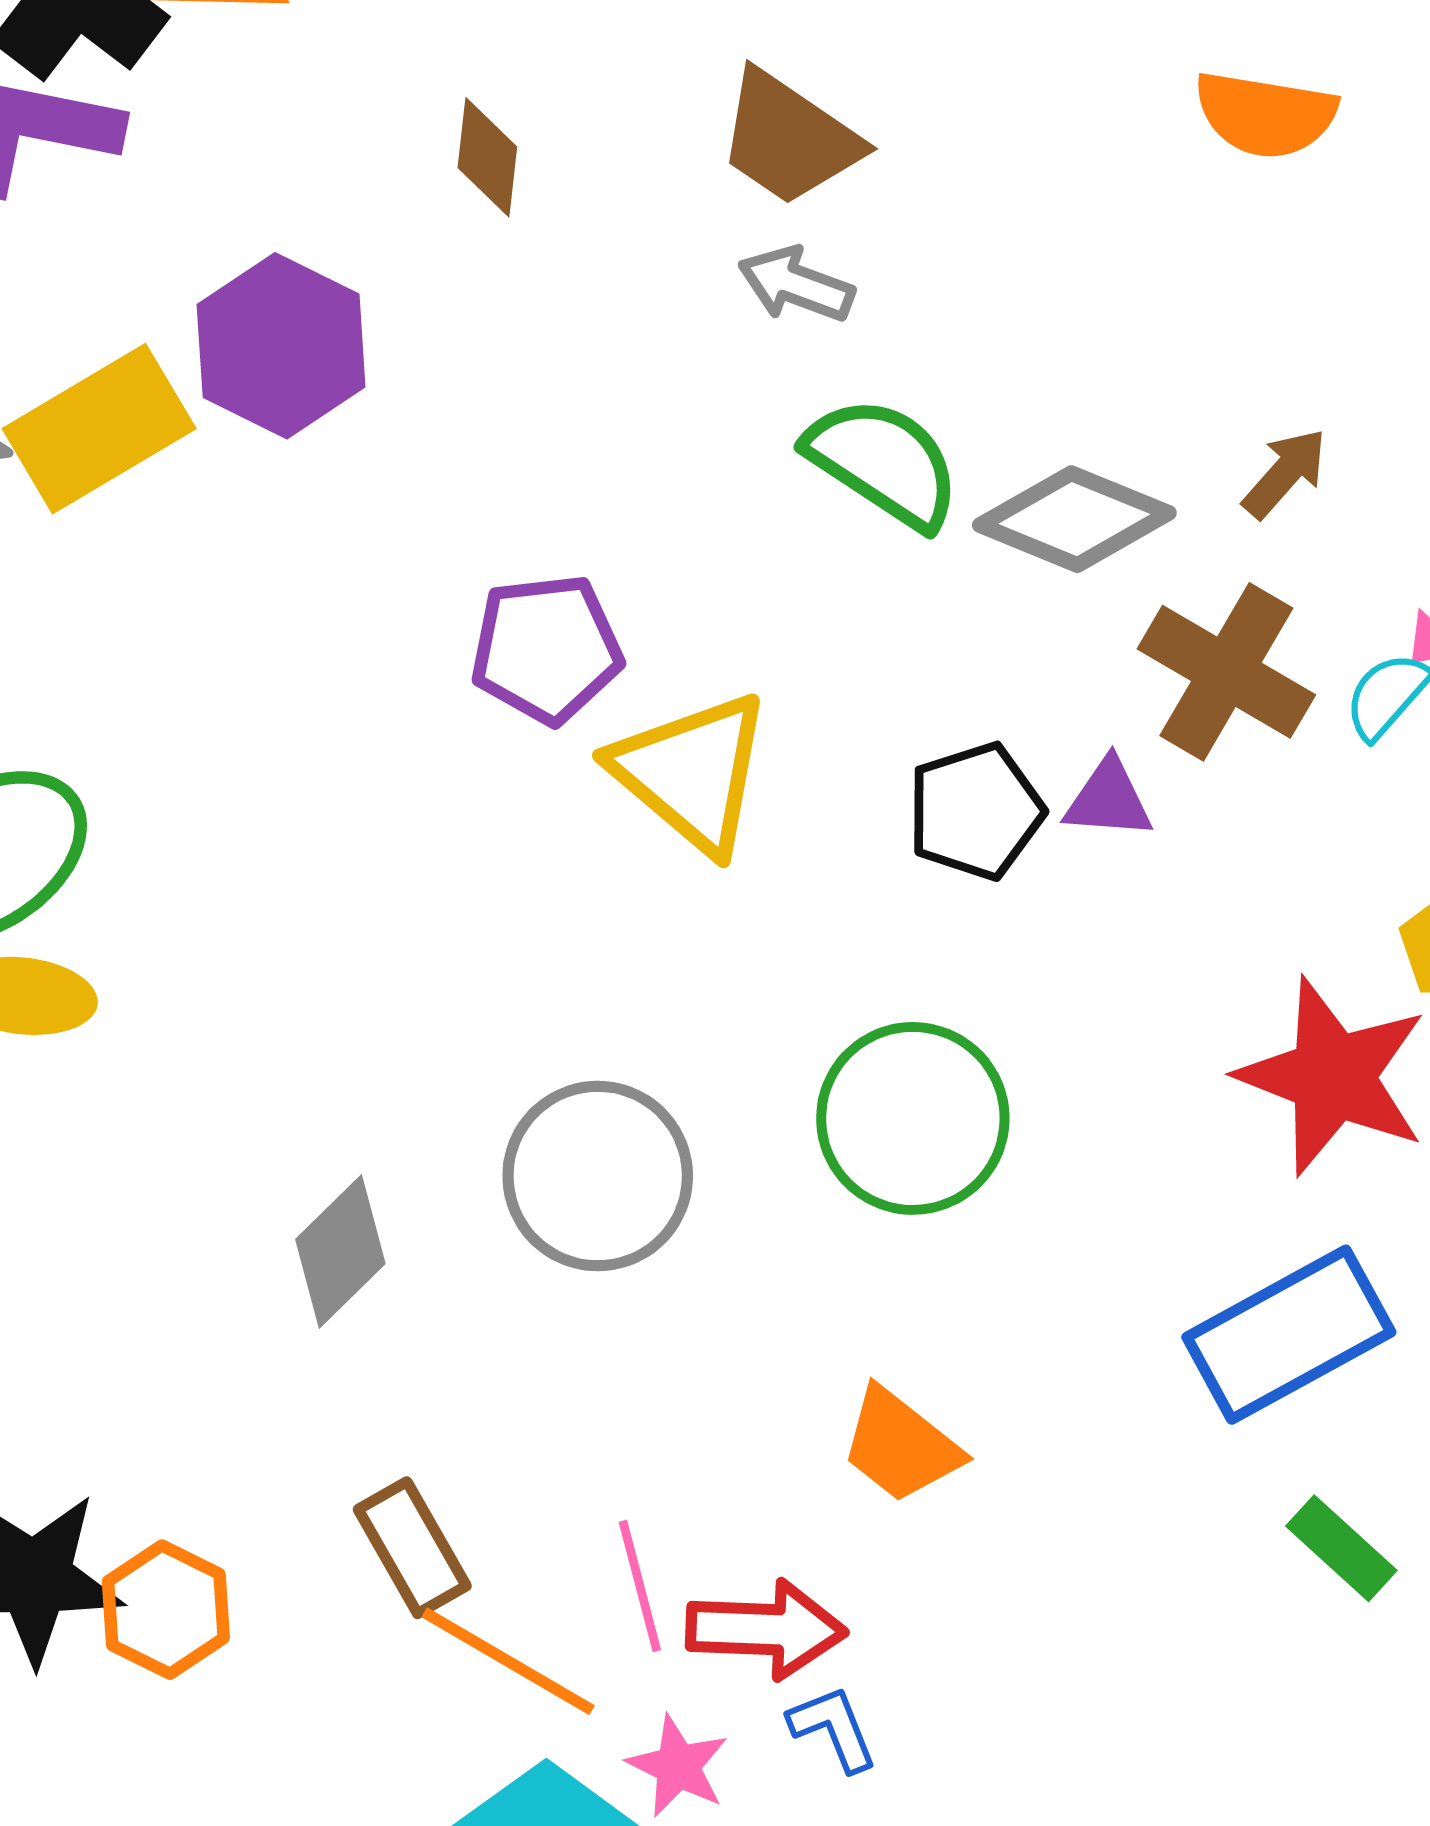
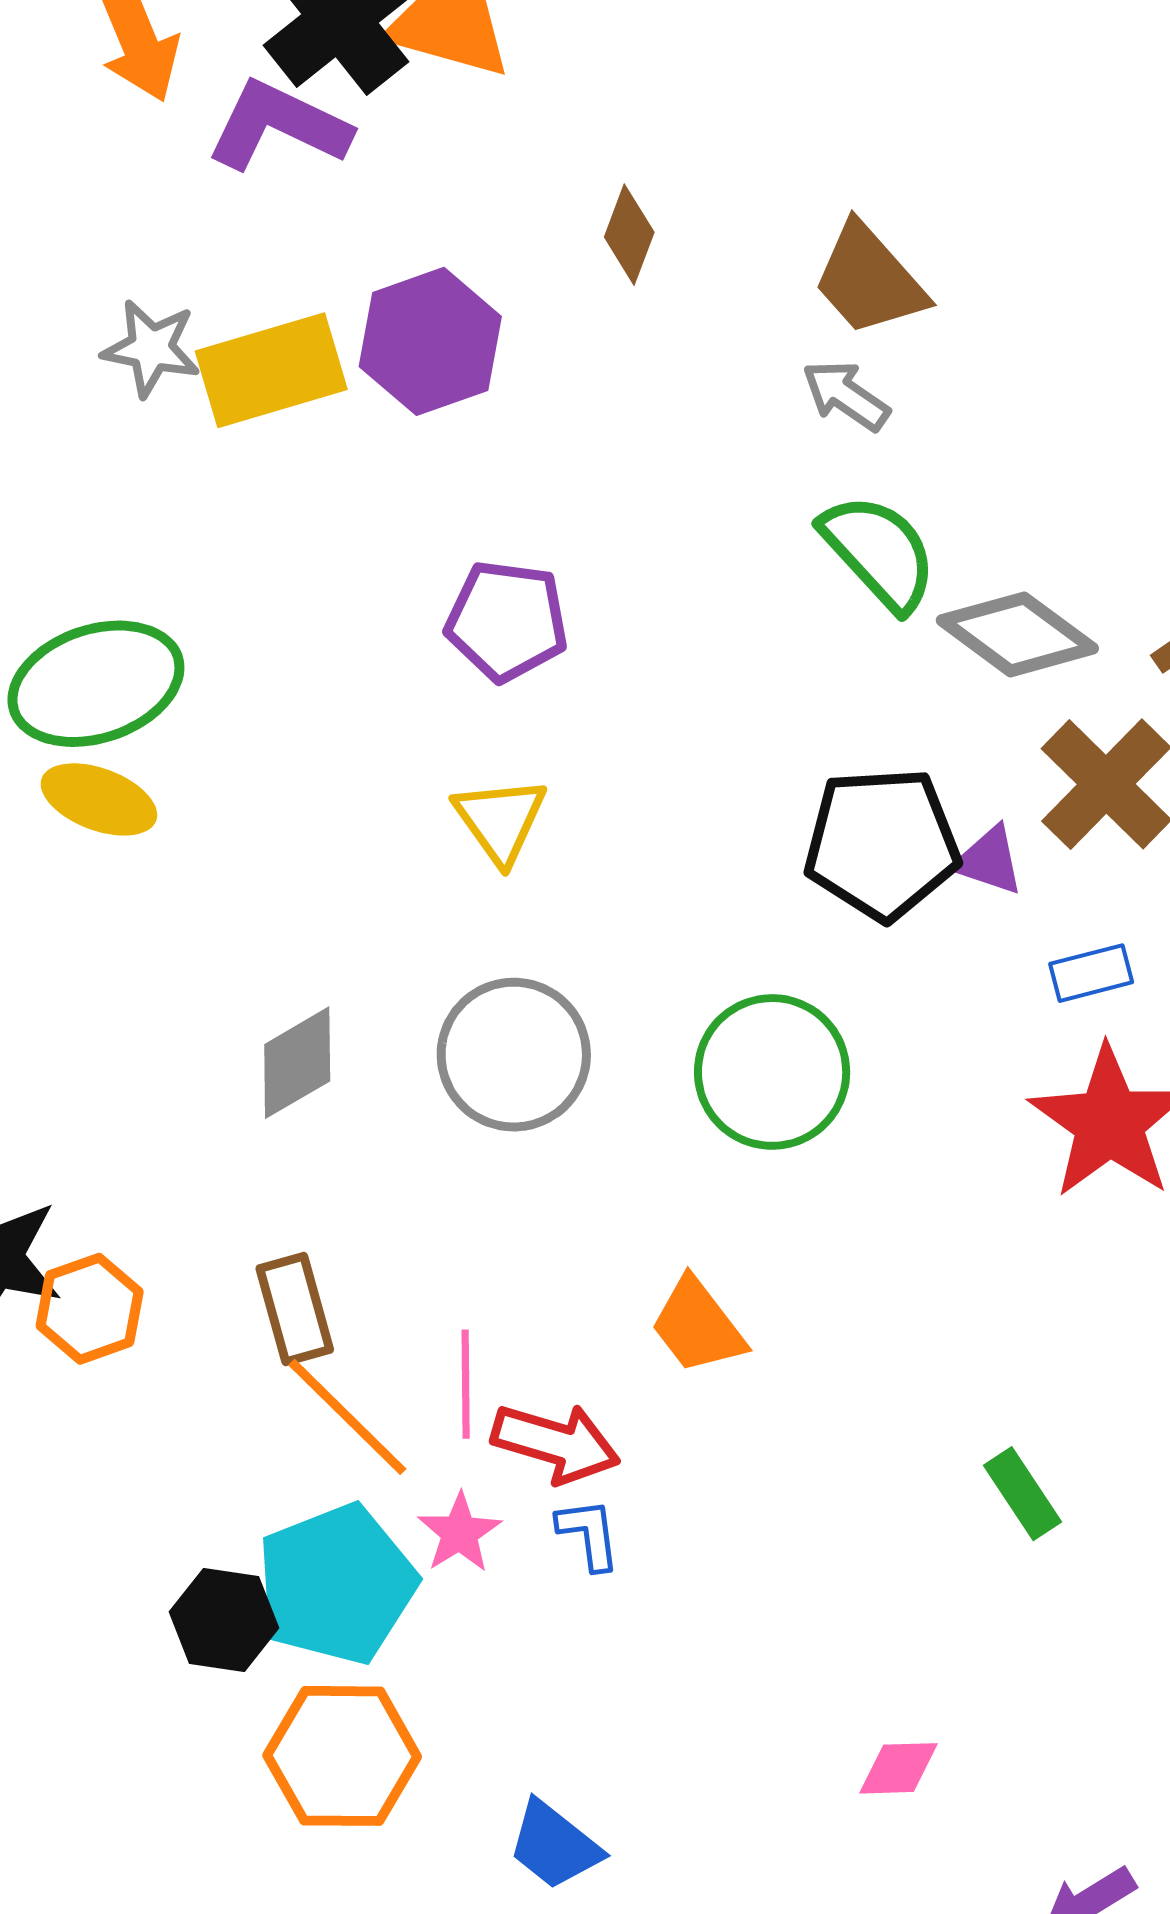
purple pentagon: (546, 649) -> (507, 621), moved
yellow triangle: (692, 772) -> (500, 820), moved, size x0.7
black pentagon: (975, 811) -> (882, 844), size x1.4
blue rectangle: (1289, 1335) -> (1091, 973), moved, size x0.5

